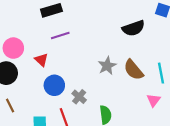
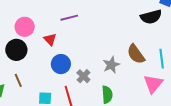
black semicircle: (133, 28) -> (151, 17), moved
gray star: (107, 66) -> (111, 65), moved
pink triangle: (154, 100) -> (153, 84), size x1.5

